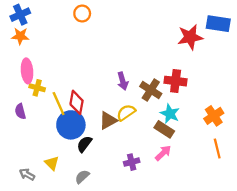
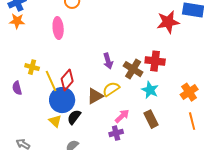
pink ellipse: (27, 71) -> (58, 28), moved
red diamond: (77, 102) -> (67, 80), turned 30
brown rectangle: (164, 129) -> (151, 119), moved, turned 30
pink arrow: (163, 153) -> (122, 116), moved
yellow triangle: (52, 163) -> (55, 121), moved

